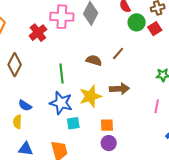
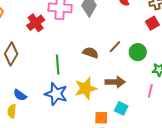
green circle: (137, 22) -> (138, 52), moved
pink line: (157, 106) -> (150, 91), moved
cyan square: (73, 123) -> (121, 108), moved, turned 32

